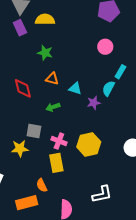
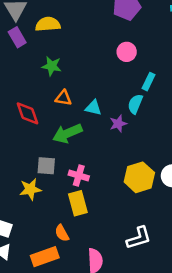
green arrow: (53, 107) -> (67, 133), size x1.6
yellow hexagon: (89, 144) -> (139, 177), moved

